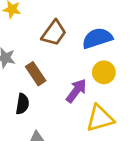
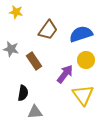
black semicircle: (22, 104) -> (23, 93), moved
yellow triangle: (100, 118) -> (83, 95), turned -50

